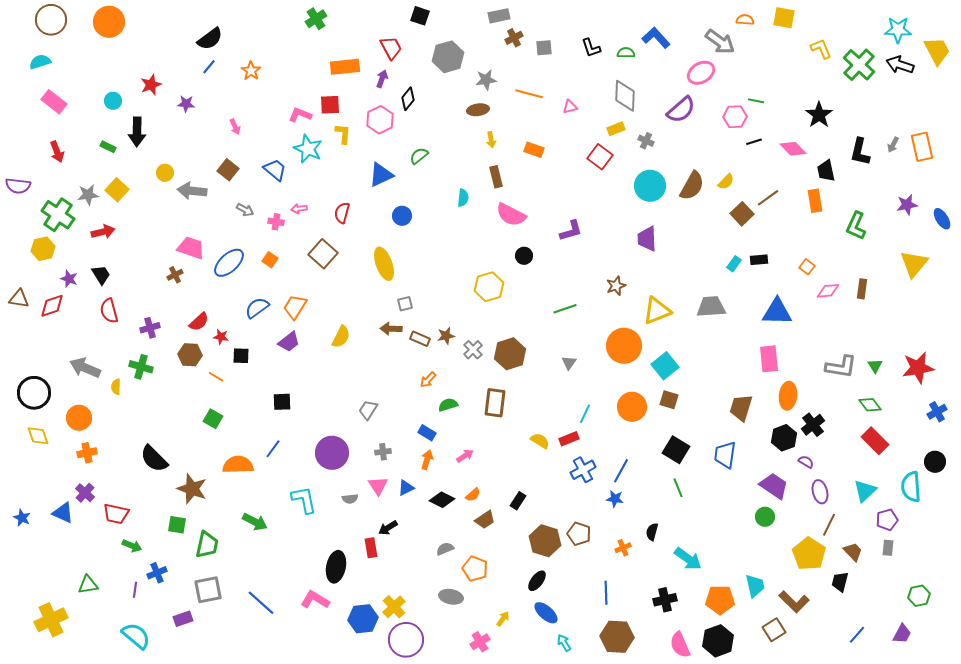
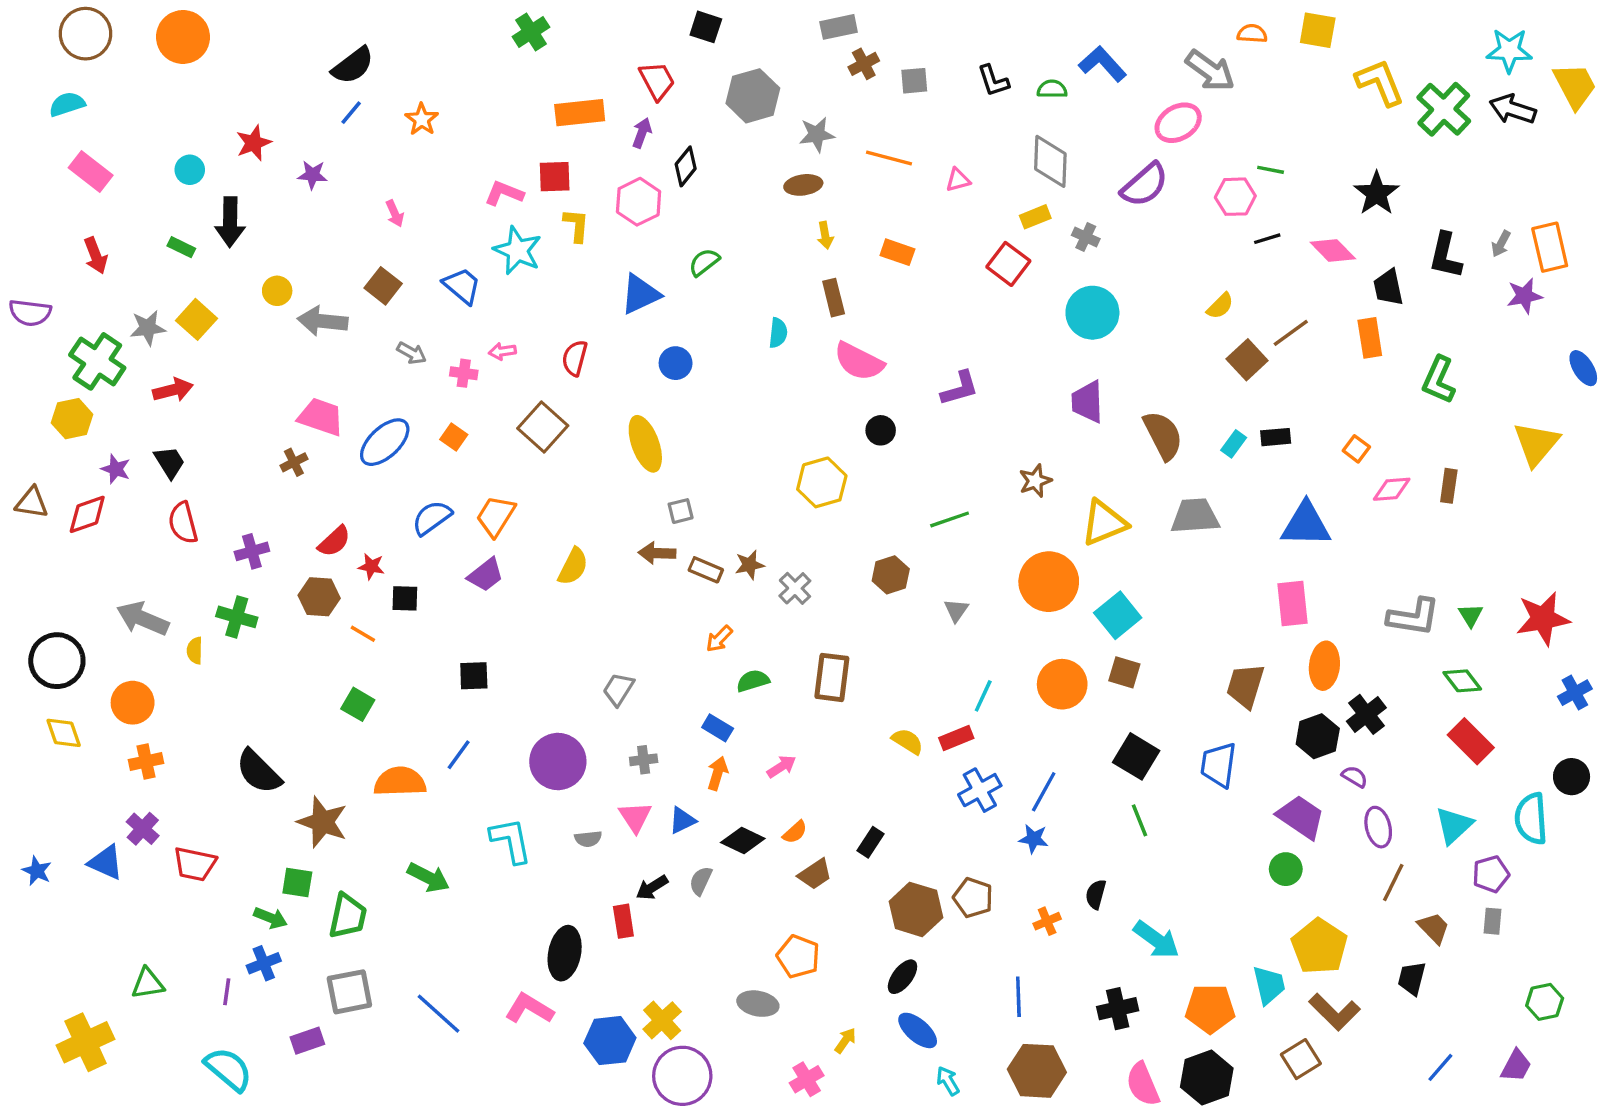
yellow L-shape: (821, 49) -> (1380, 82), size x1.4
brown semicircle: (692, 186) -> (1163, 435), moved, turned -56
purple star: (907, 205) -> (1524, 296), moved
brown hexagon: (510, 354) -> (891, 575), moved, size x0.7
green arrow: (132, 546) -> (270, 918), moved
gray semicircle: (445, 549) -> (701, 881), moved, turned -42
yellow pentagon: (809, 554) -> (1319, 946), moved

